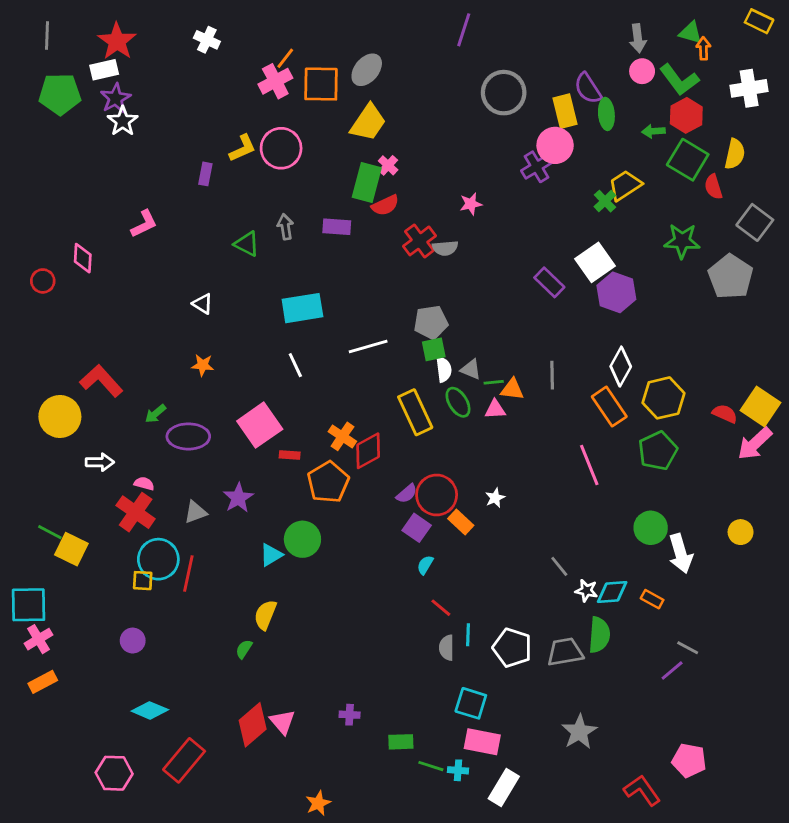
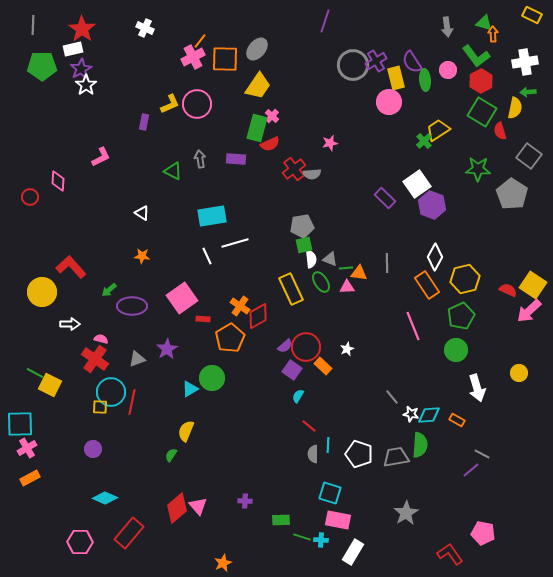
pink circle: (642, 71) -> (448, 70), moved
green arrow: (653, 131) -> (528, 92), moved
purple cross: (536, 167) -> (376, 61), moved
white line: (368, 347) -> (235, 243), moved
green circle: (651, 528) -> (456, 350), moved

